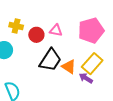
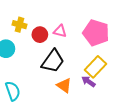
pink pentagon: (91, 30) -> (96, 33), turned 30
orange triangle: (69, 67) -> (64, 85), moved

